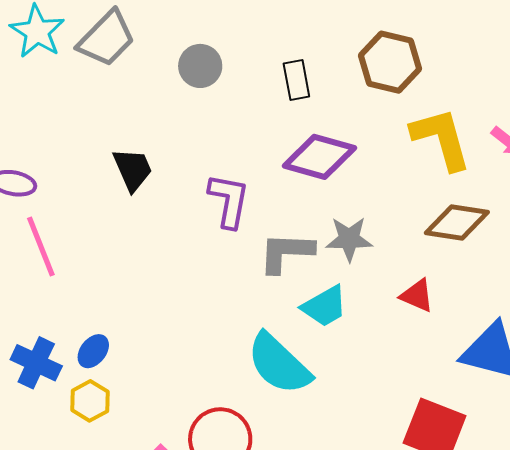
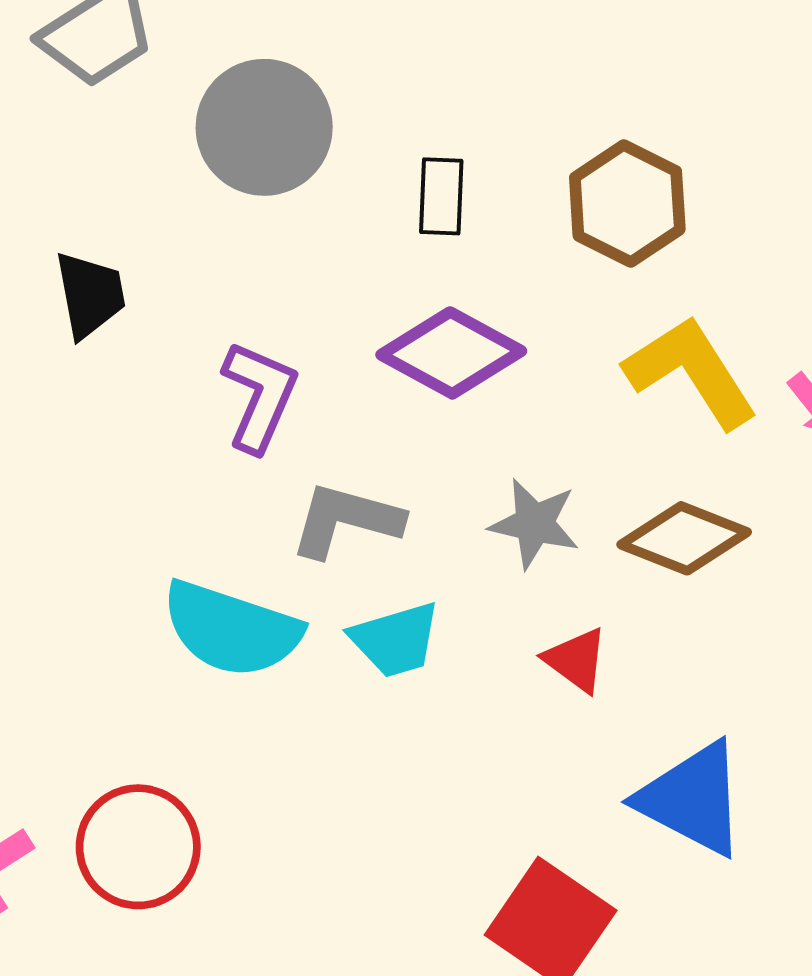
gray circle: (200, 66) -> (264, 127), size x1.6
yellow L-shape: (441, 139) -> (691, 372), turned -30
gray star: (349, 239) -> (534, 523), moved
cyan semicircle: (279, 364) -> (231, 629), moved, turned -38

